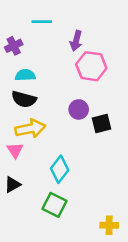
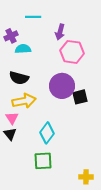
cyan semicircle: (25, 75) -> (23, 49), moved
purple circle: (79, 109) -> (62, 86), size x1.6
black triangle: (12, 185) -> (10, 134), moved, turned -40
green square: (54, 205) -> (43, 161), turned -30

